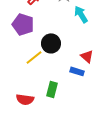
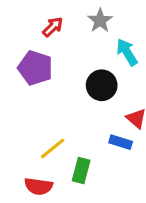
black circle: (51, 43) -> (102, 85), moved
yellow line: (34, 57) -> (53, 148), moved

